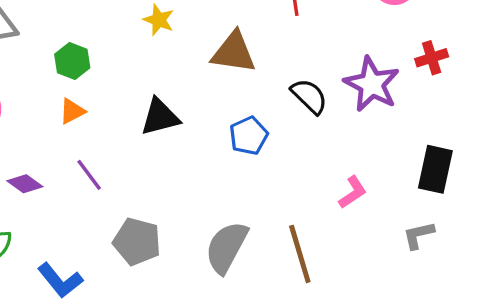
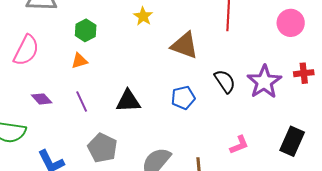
black triangle: (160, 117) -> (128, 101), moved

